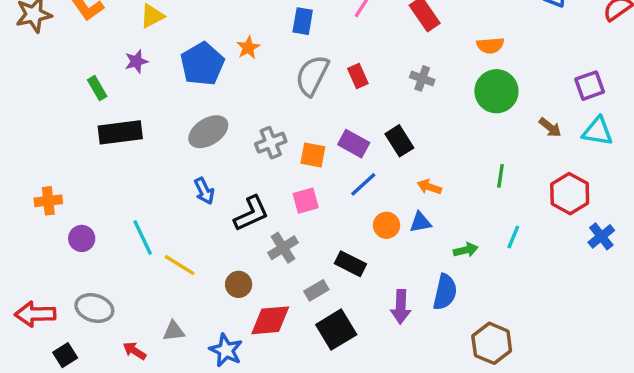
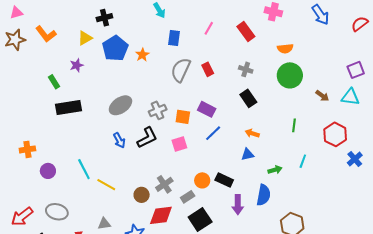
blue pentagon: (202, 64) -> (115, 48), moved
purple square: (590, 86) -> (356, 70), moved
black rectangle: (399, 141) -> (248, 98), moved
black L-shape: (251, 213) -> (147, 138), moved
orange circle: (387, 225) -> (202, 180), moved
gray cross: (283, 248) -> (164, 184), moved
black rectangle: (350, 264) -> (224, 180), moved
red arrow: (35, 314) -> (22, 217), turned -35

